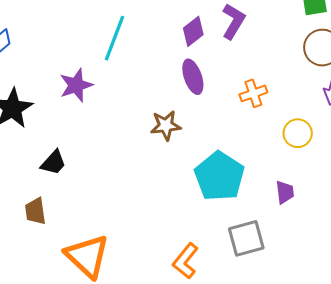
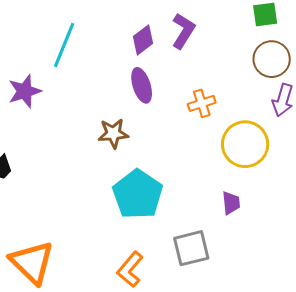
yellow circle: (298, 133) -> (245, 144), size x1.6
cyan pentagon: (219, 176) -> (138, 194), moved

